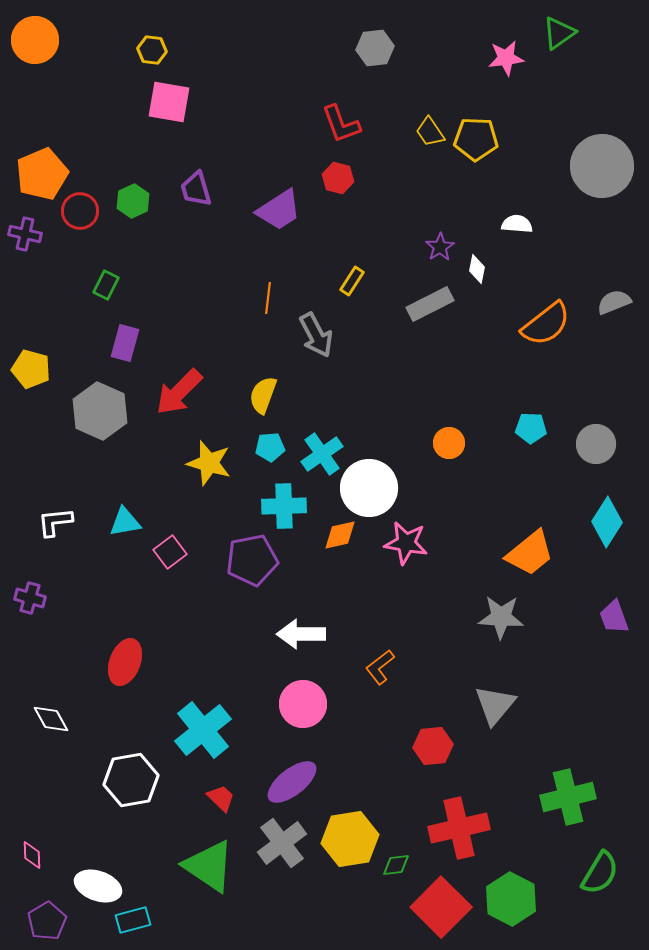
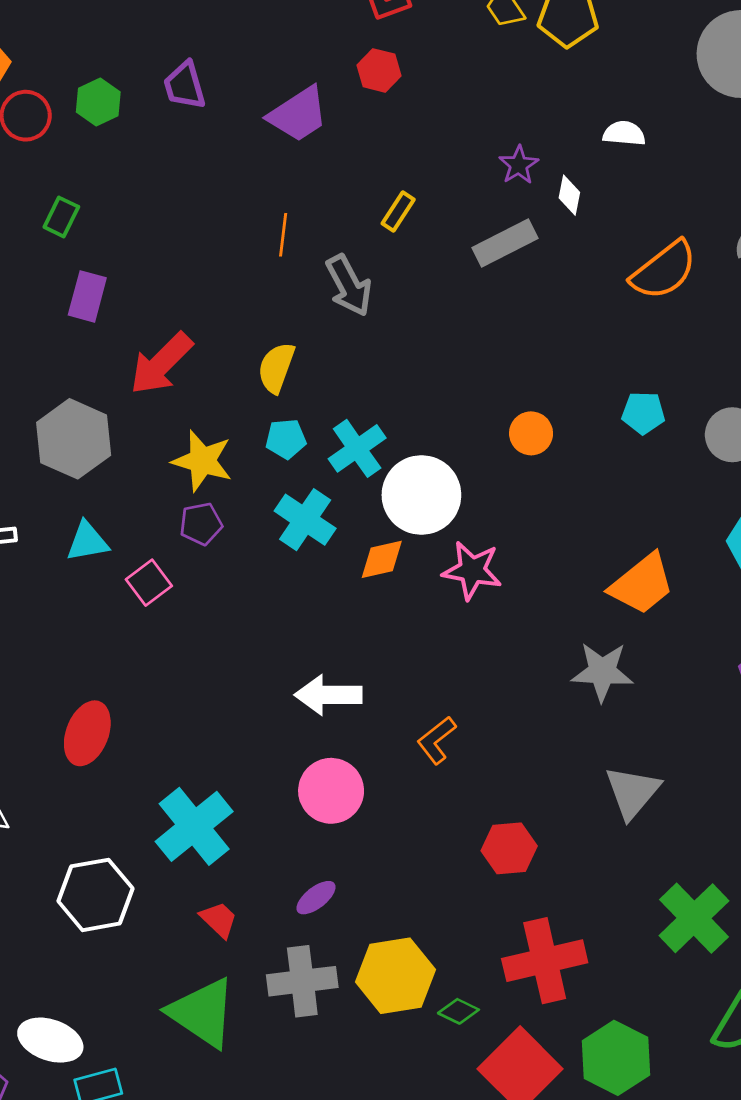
gray hexagon: (100, 411) -> (74, 439), moved
cyan cross: (284, 506) -> (305, 520), turned 36
purple pentagon: (252, 560) -> (201, 524), moved, size x0.6
gray triangle: (495, 705) -> (632, 792), moved
purple ellipse: (292, 782) -> (316, 898), size x0.6
green cross: (568, 797) -> (694, 918), turned -30
gray cross: (282, 843) -> (302, 981), turned 30
green diamond: (396, 865) -> (458, 1011), turned 32

